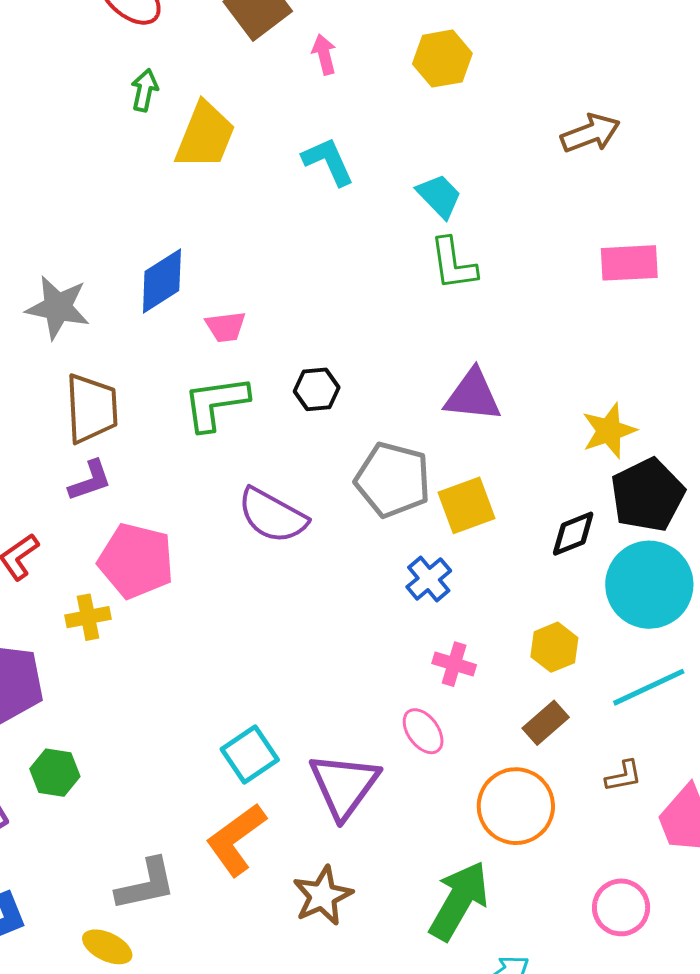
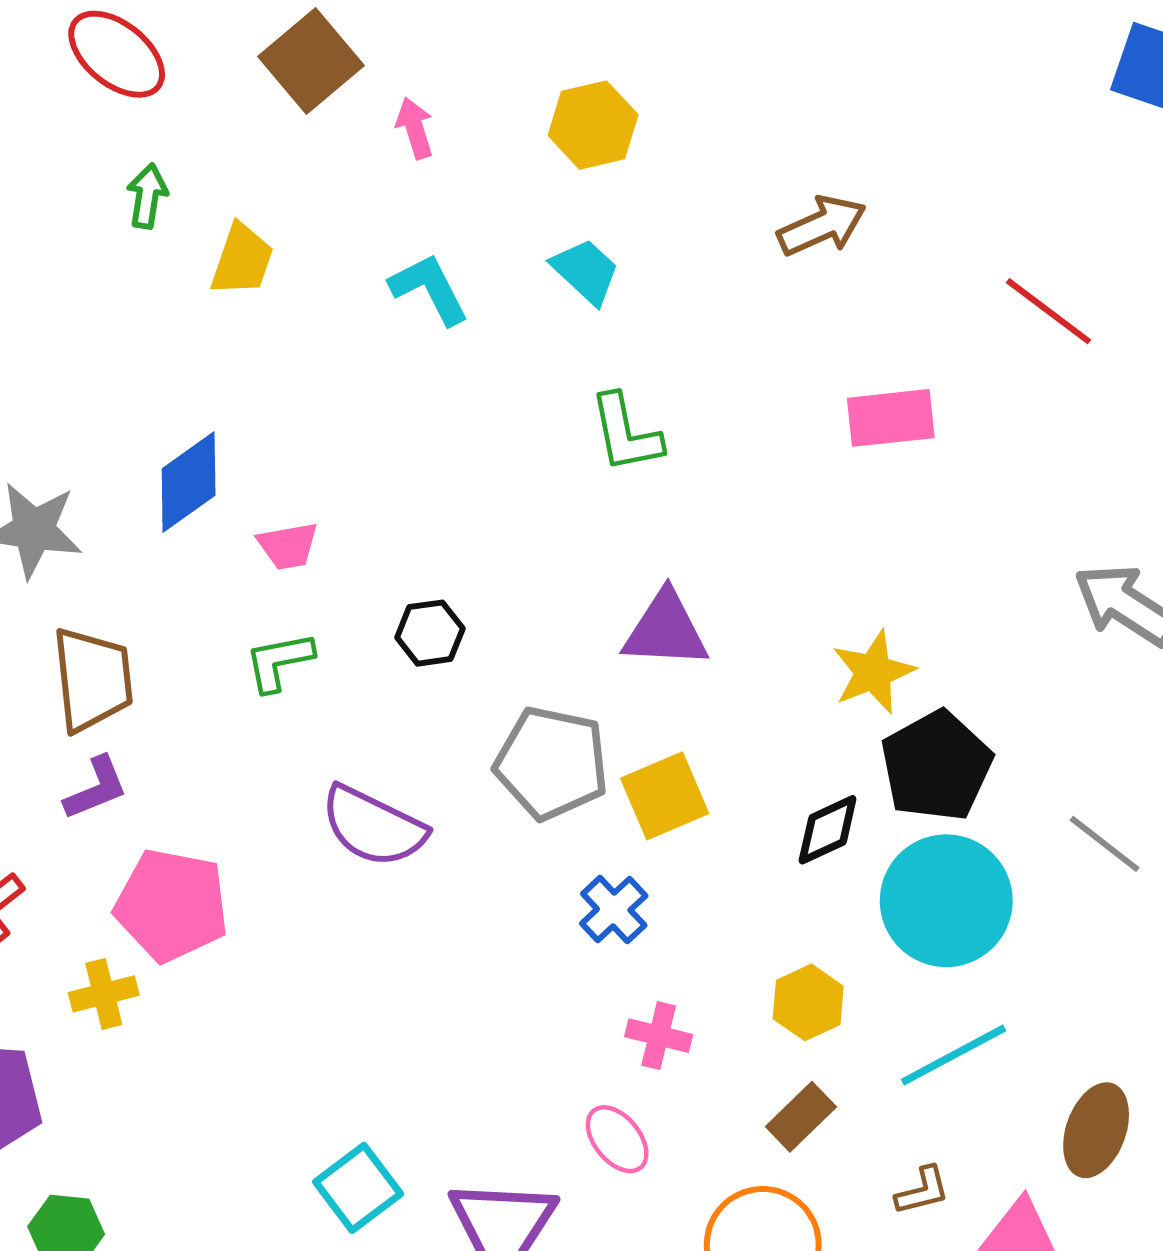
yellow trapezoid: (205, 136) -> (242, 260), size x0.7
cyan trapezoid: (439, 196) -> (586, 271), moved
green L-shape: (216, 403) -> (279, 662), size x0.7

